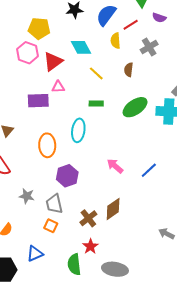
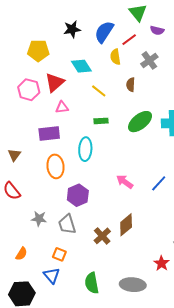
pink hexagon: (27, 53) -> (29, 90), moved
purple rectangle: (38, 101) -> (49, 133), moved
orange square: (51, 226) -> (59, 254), moved
red star: (90, 246) -> (162, 263), moved
blue triangle: (35, 254) -> (52, 275), turned -42

